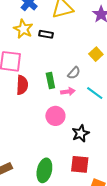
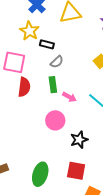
black rectangle: (46, 34) -> (47, 44), moved
gray semicircle: (74, 73) -> (57, 62), moved
pink arrow: (68, 92) -> (69, 97), turned 32

